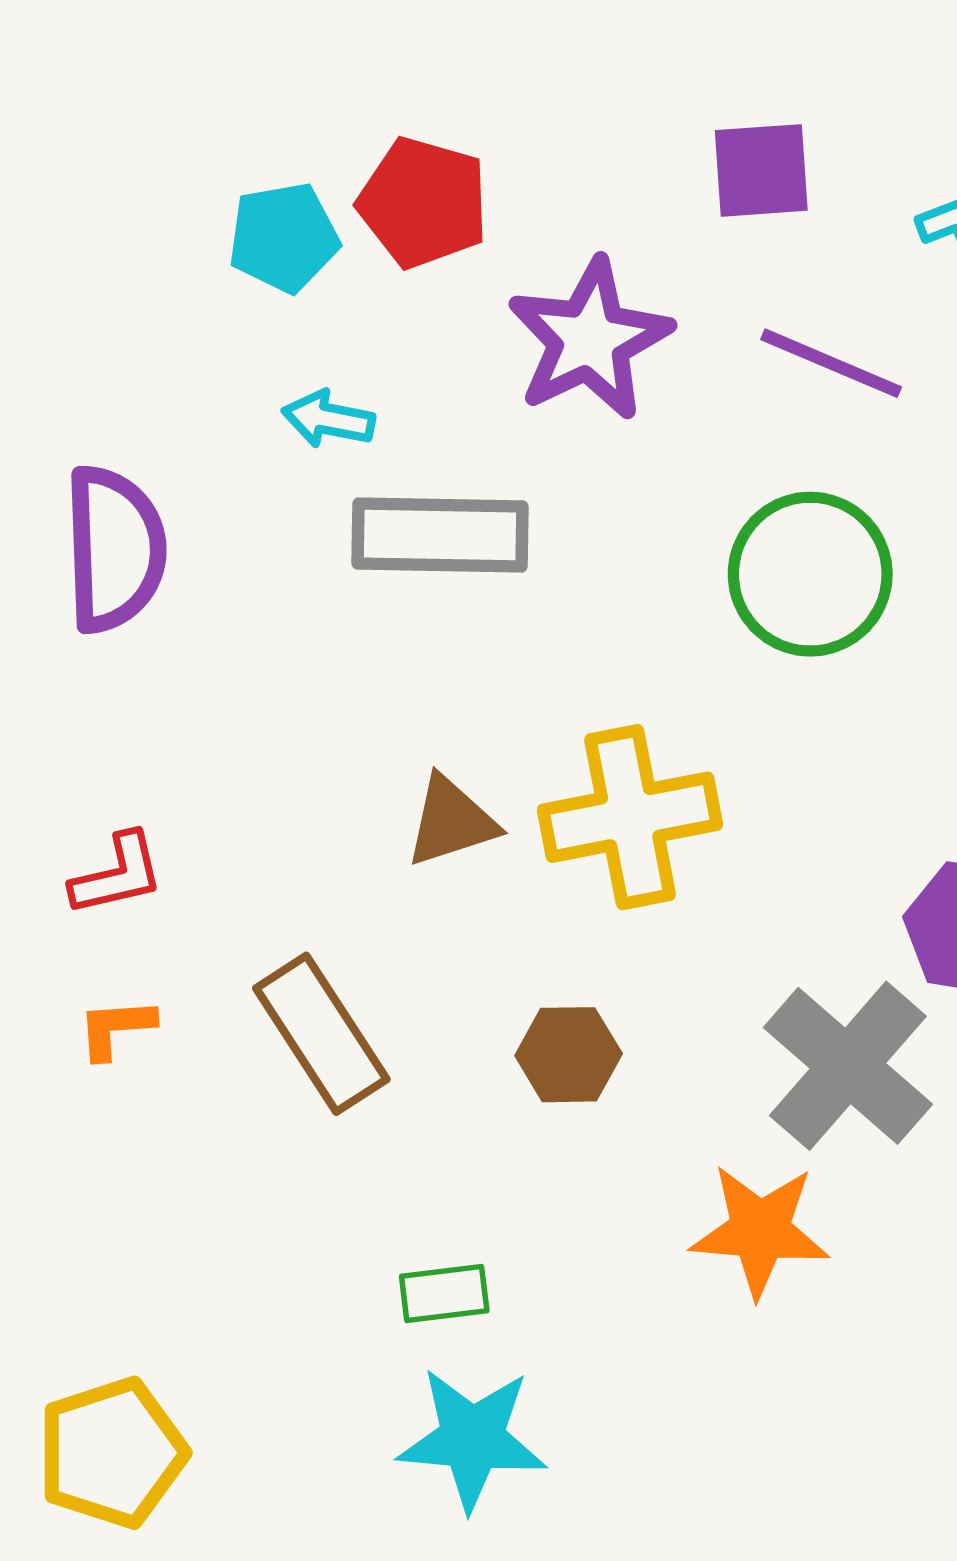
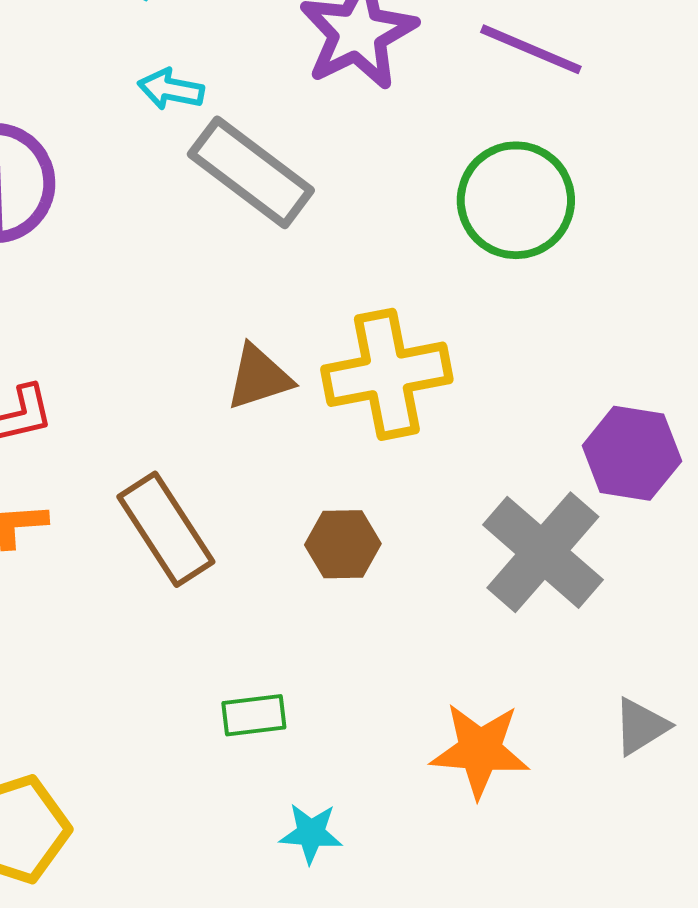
gray rectangle: (440, 535) -> (251, 172), turned 36
orange star: (760, 1231) -> (480, 750), moved
cyan star: (472, 1439) -> (311, 833), moved, size x0.6

